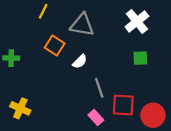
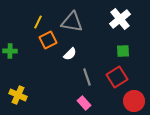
yellow line: (43, 11) -> (38, 22), moved
orange square: (55, 45) -> (48, 40), turned 30
red square: (123, 105) -> (117, 77), moved, turned -35

